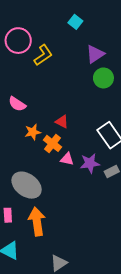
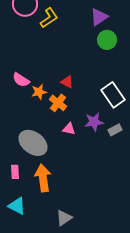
pink semicircle: (17, 104) -> (21, 80), moved
pink triangle: (67, 159) -> (69, 129), moved

